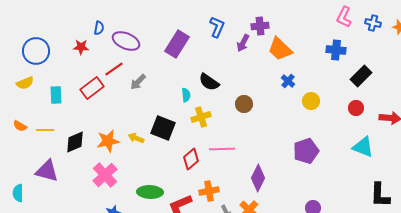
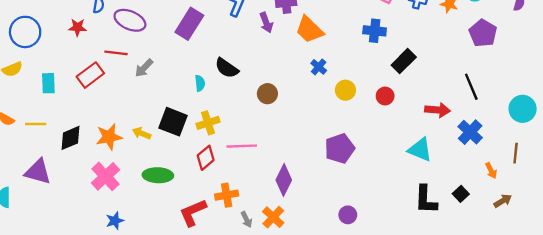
purple arrow: (243, 43) -> (266, 23), turned -48
red line: (114, 69) -> (116, 53), turned 42
red circle: (356, 108) -> (385, 96), moved
yellow cross: (201, 117) -> (208, 123), moved
cyan triangle: (363, 147) -> (420, 150), moved
green ellipse: (150, 192) -> (158, 175), moved

